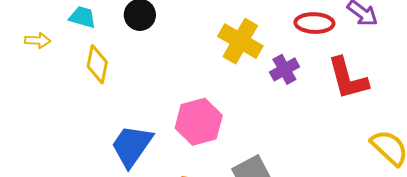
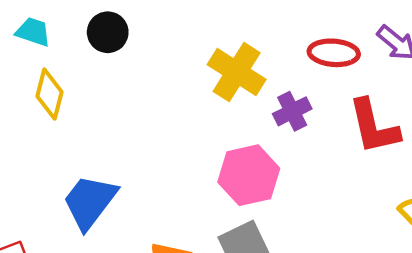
pink hexagon: (199, 122) -> (249, 175), moved

